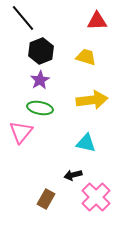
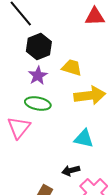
yellow trapezoid: (86, 57) -> (72, 68), moved

